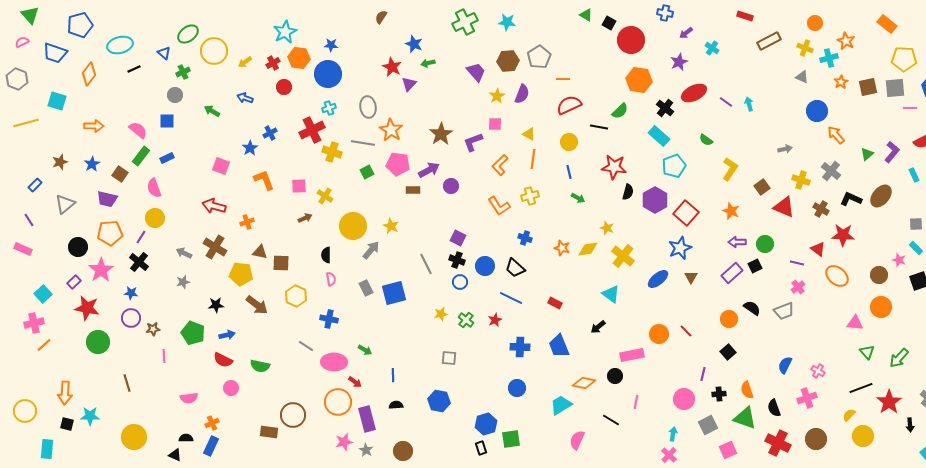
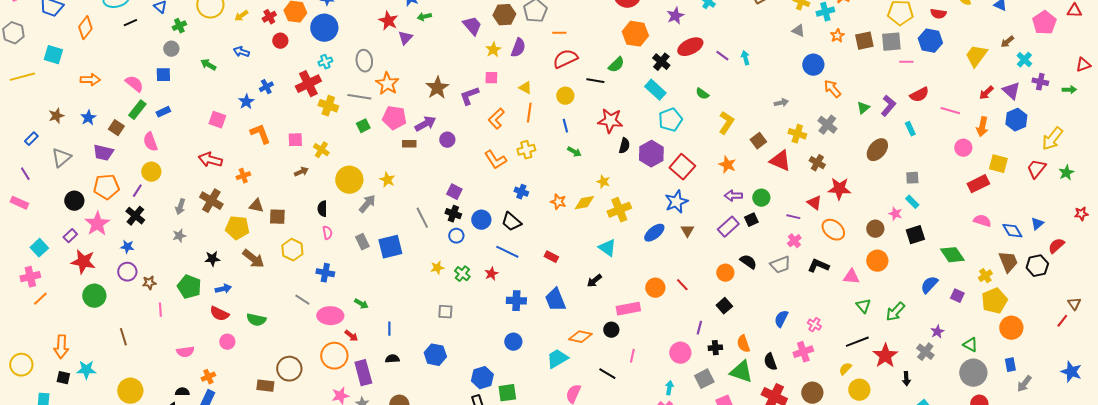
black L-shape: (851, 199) -> (818, 266), moved
gray arrow: (184, 253) -> (180, 207), turned -98
yellow cross: (623, 256) -> (619, 210), turned 30

